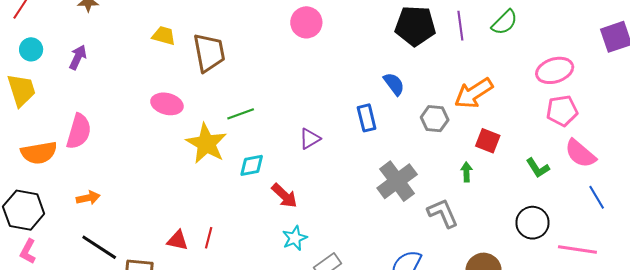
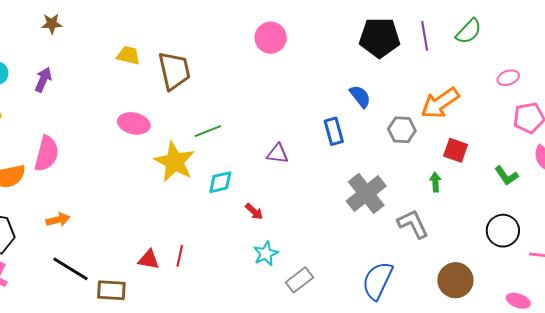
pink ellipse: (555, 70) -> (508, 78), moved, size x0.6
purple triangle: (310, 139) -> (278, 154), turned 40
red arrow: (284, 196) -> (254, 211), size x0.7

